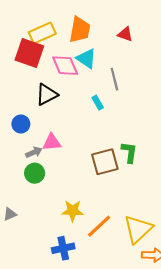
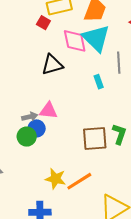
red square: (29, 53) -> (43, 23), size x0.5
cyan triangle: (86, 59) -> (96, 38), size x1.4
blue circle: (21, 124) -> (37, 128), moved
orange line: (99, 226) -> (79, 181), moved

